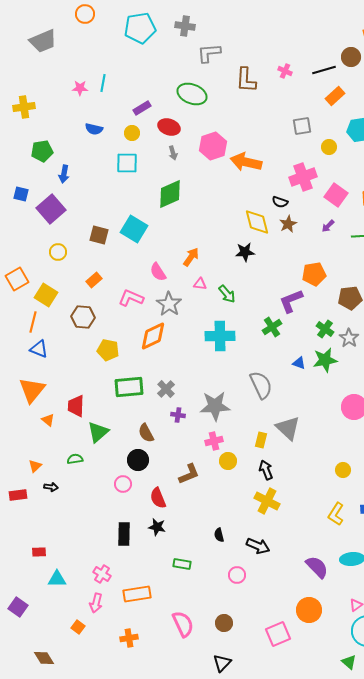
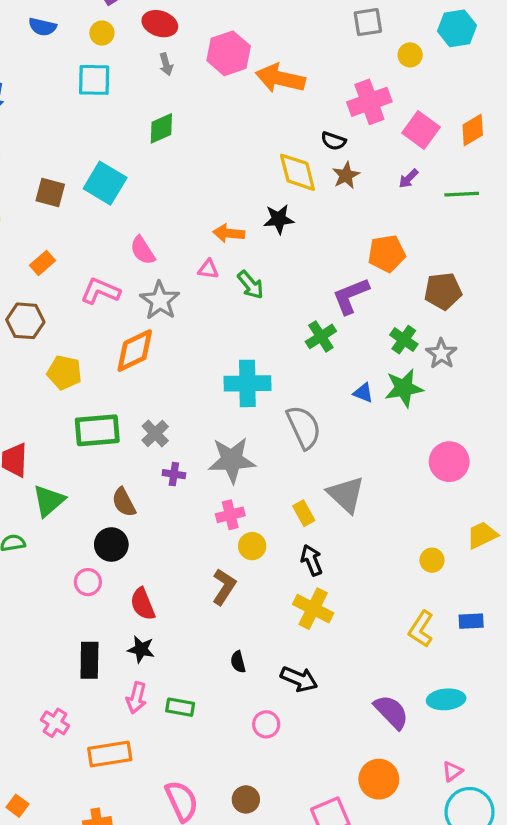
green diamond: (170, 194) -> (161, 128), size x0.7
orange arrow: (191, 257) -> (229, 233), moved, turned -120
cyan cross: (220, 336) -> (247, 383), moved
yellow rectangle: (261, 440) -> (304, 513), turned -42
brown L-shape: (189, 474) -> (224, 587), moved, turned -35
pink arrow: (96, 603) -> (136, 698), moved

